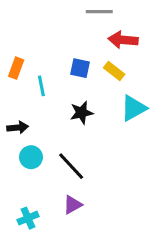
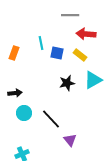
cyan line: (41, 86) -> (41, 43), moved
black star: (81, 113) -> (67, 83), moved
purple triangle: (73, 205) -> (70, 140), moved, turned -40

